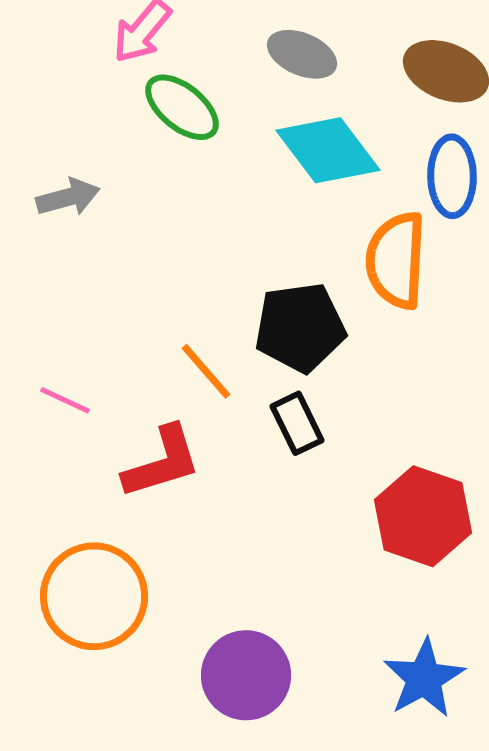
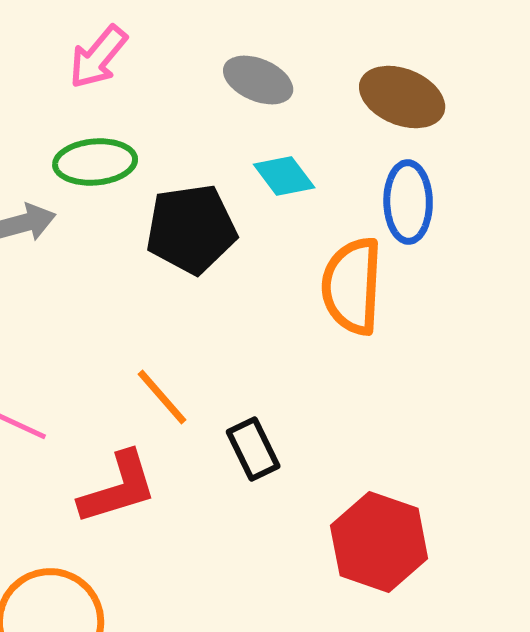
green ellipse: (182, 107) -> (95, 162), moved, turned -44
cyan diamond: (328, 150) -> (284, 176), size x0.6
black pentagon: (300, 327) -> (191, 229), moved

